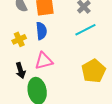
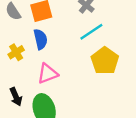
black arrow: (21, 70) -> (16, 97), moved
yellow pentagon: (94, 71) -> (105, 61), moved

